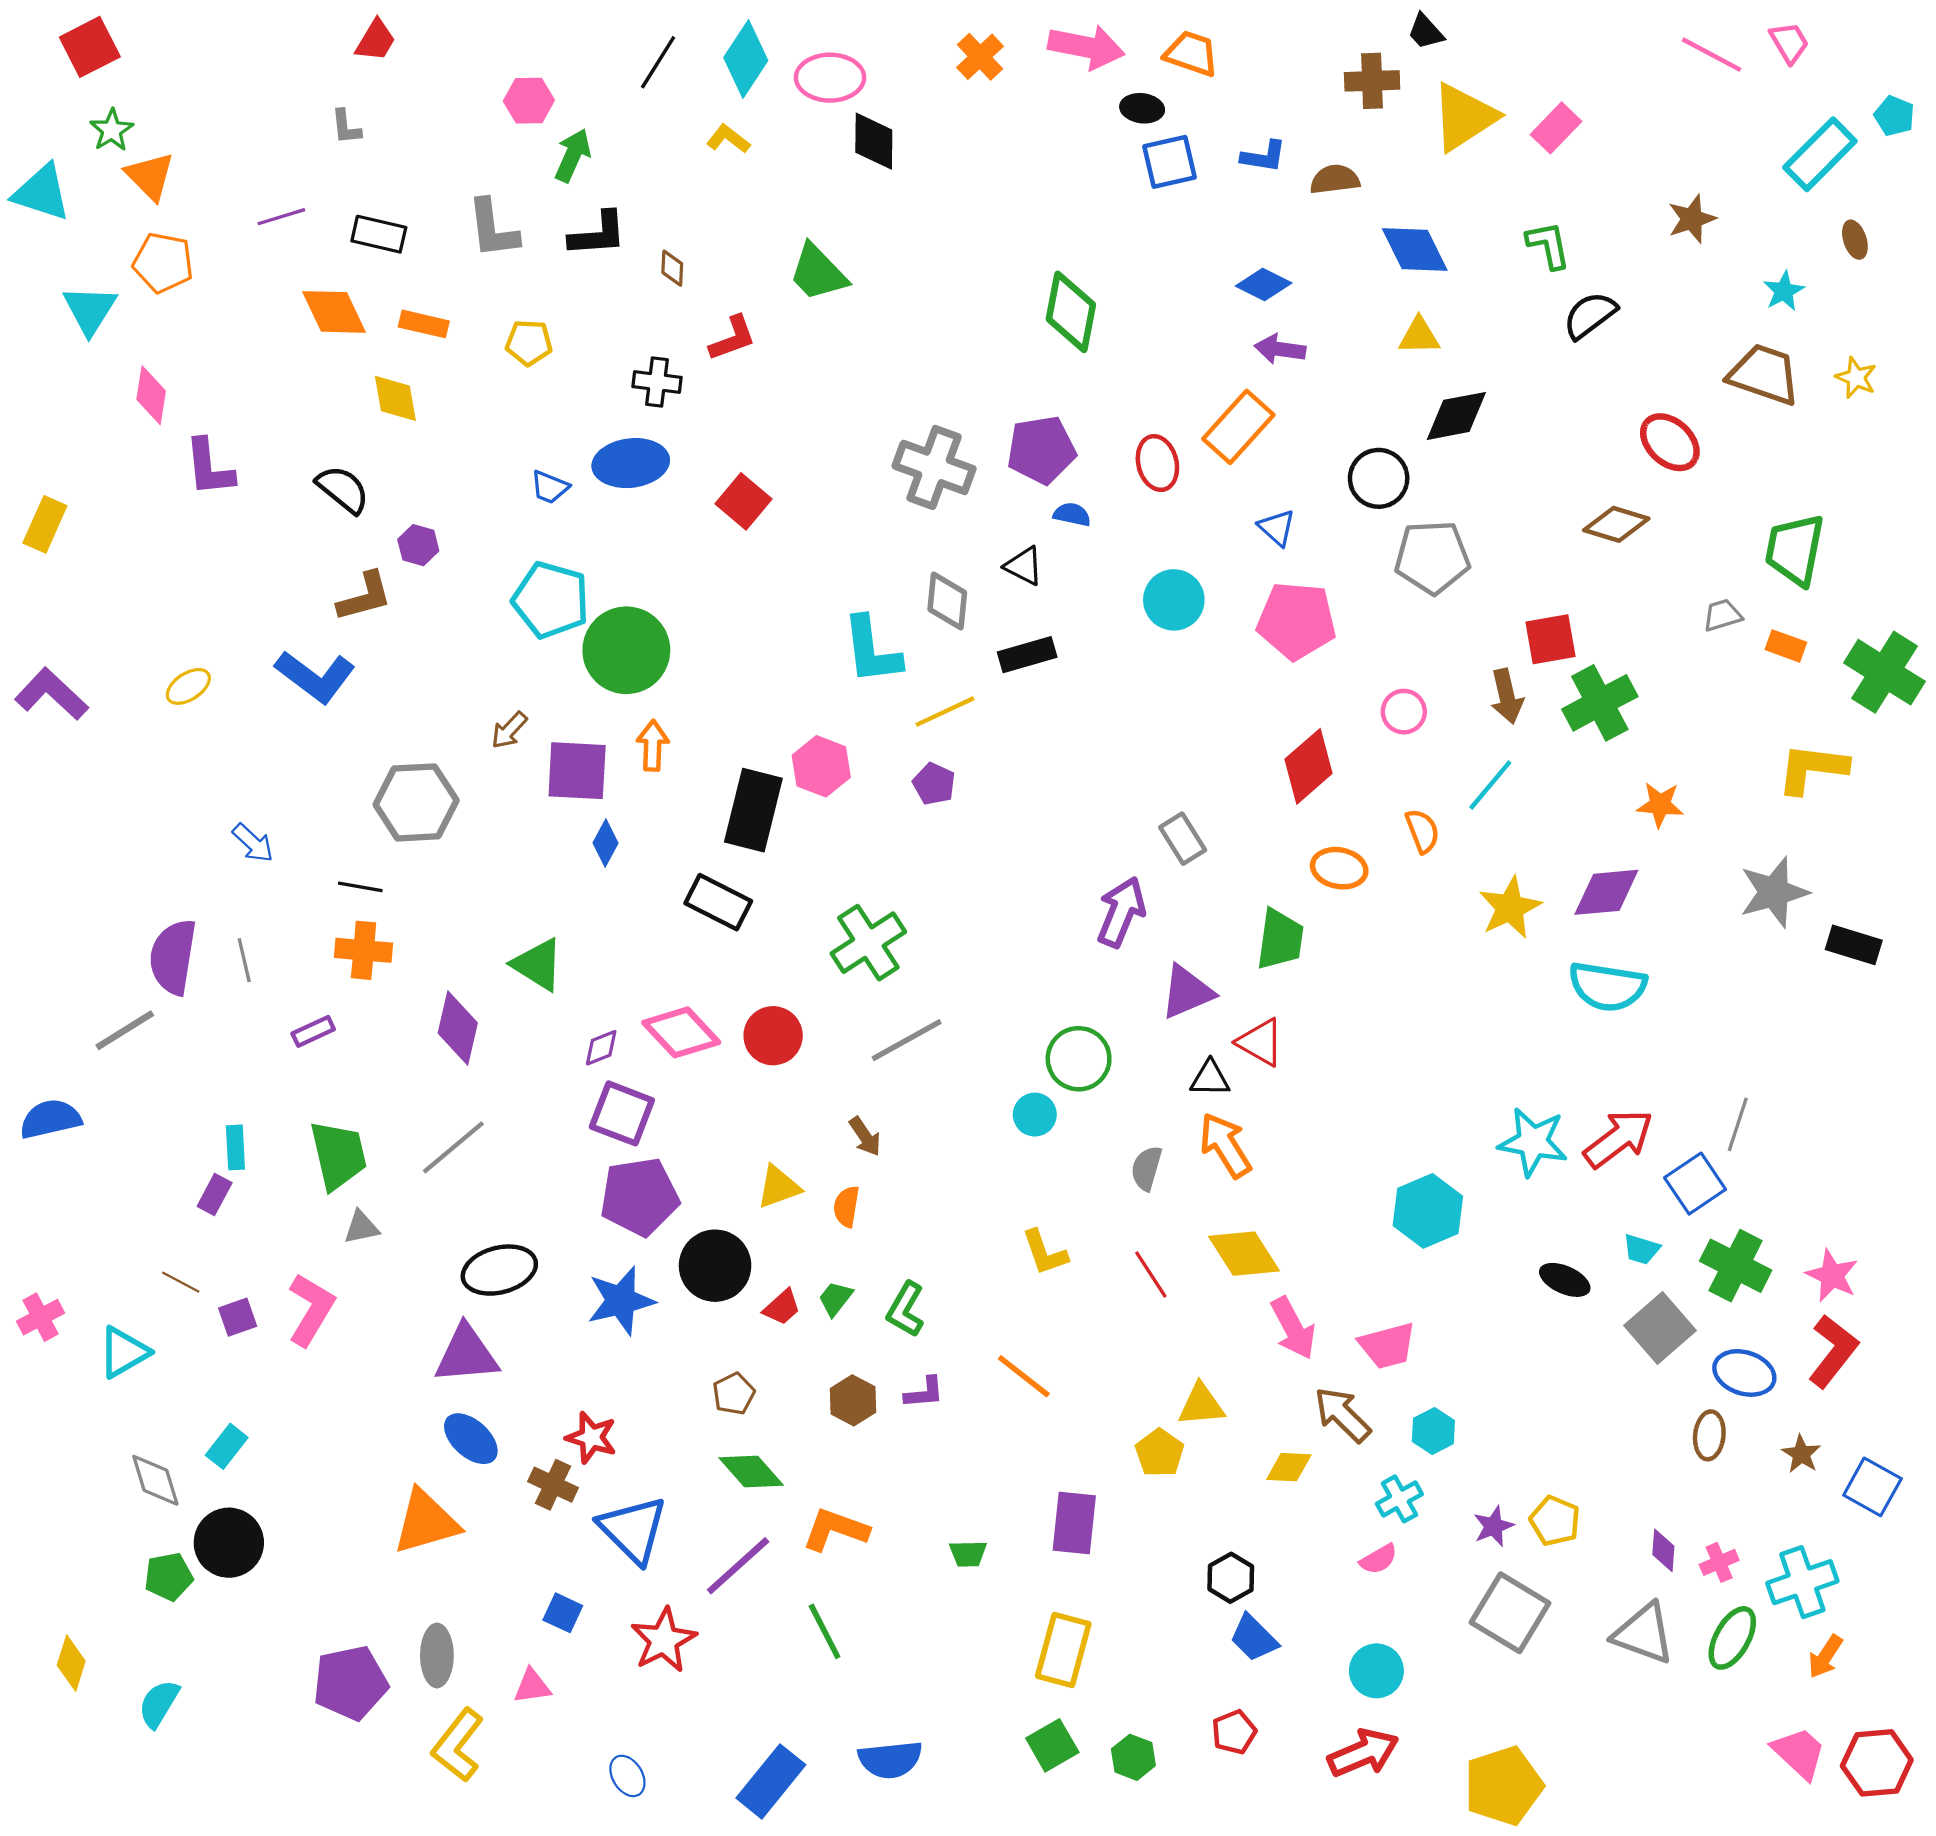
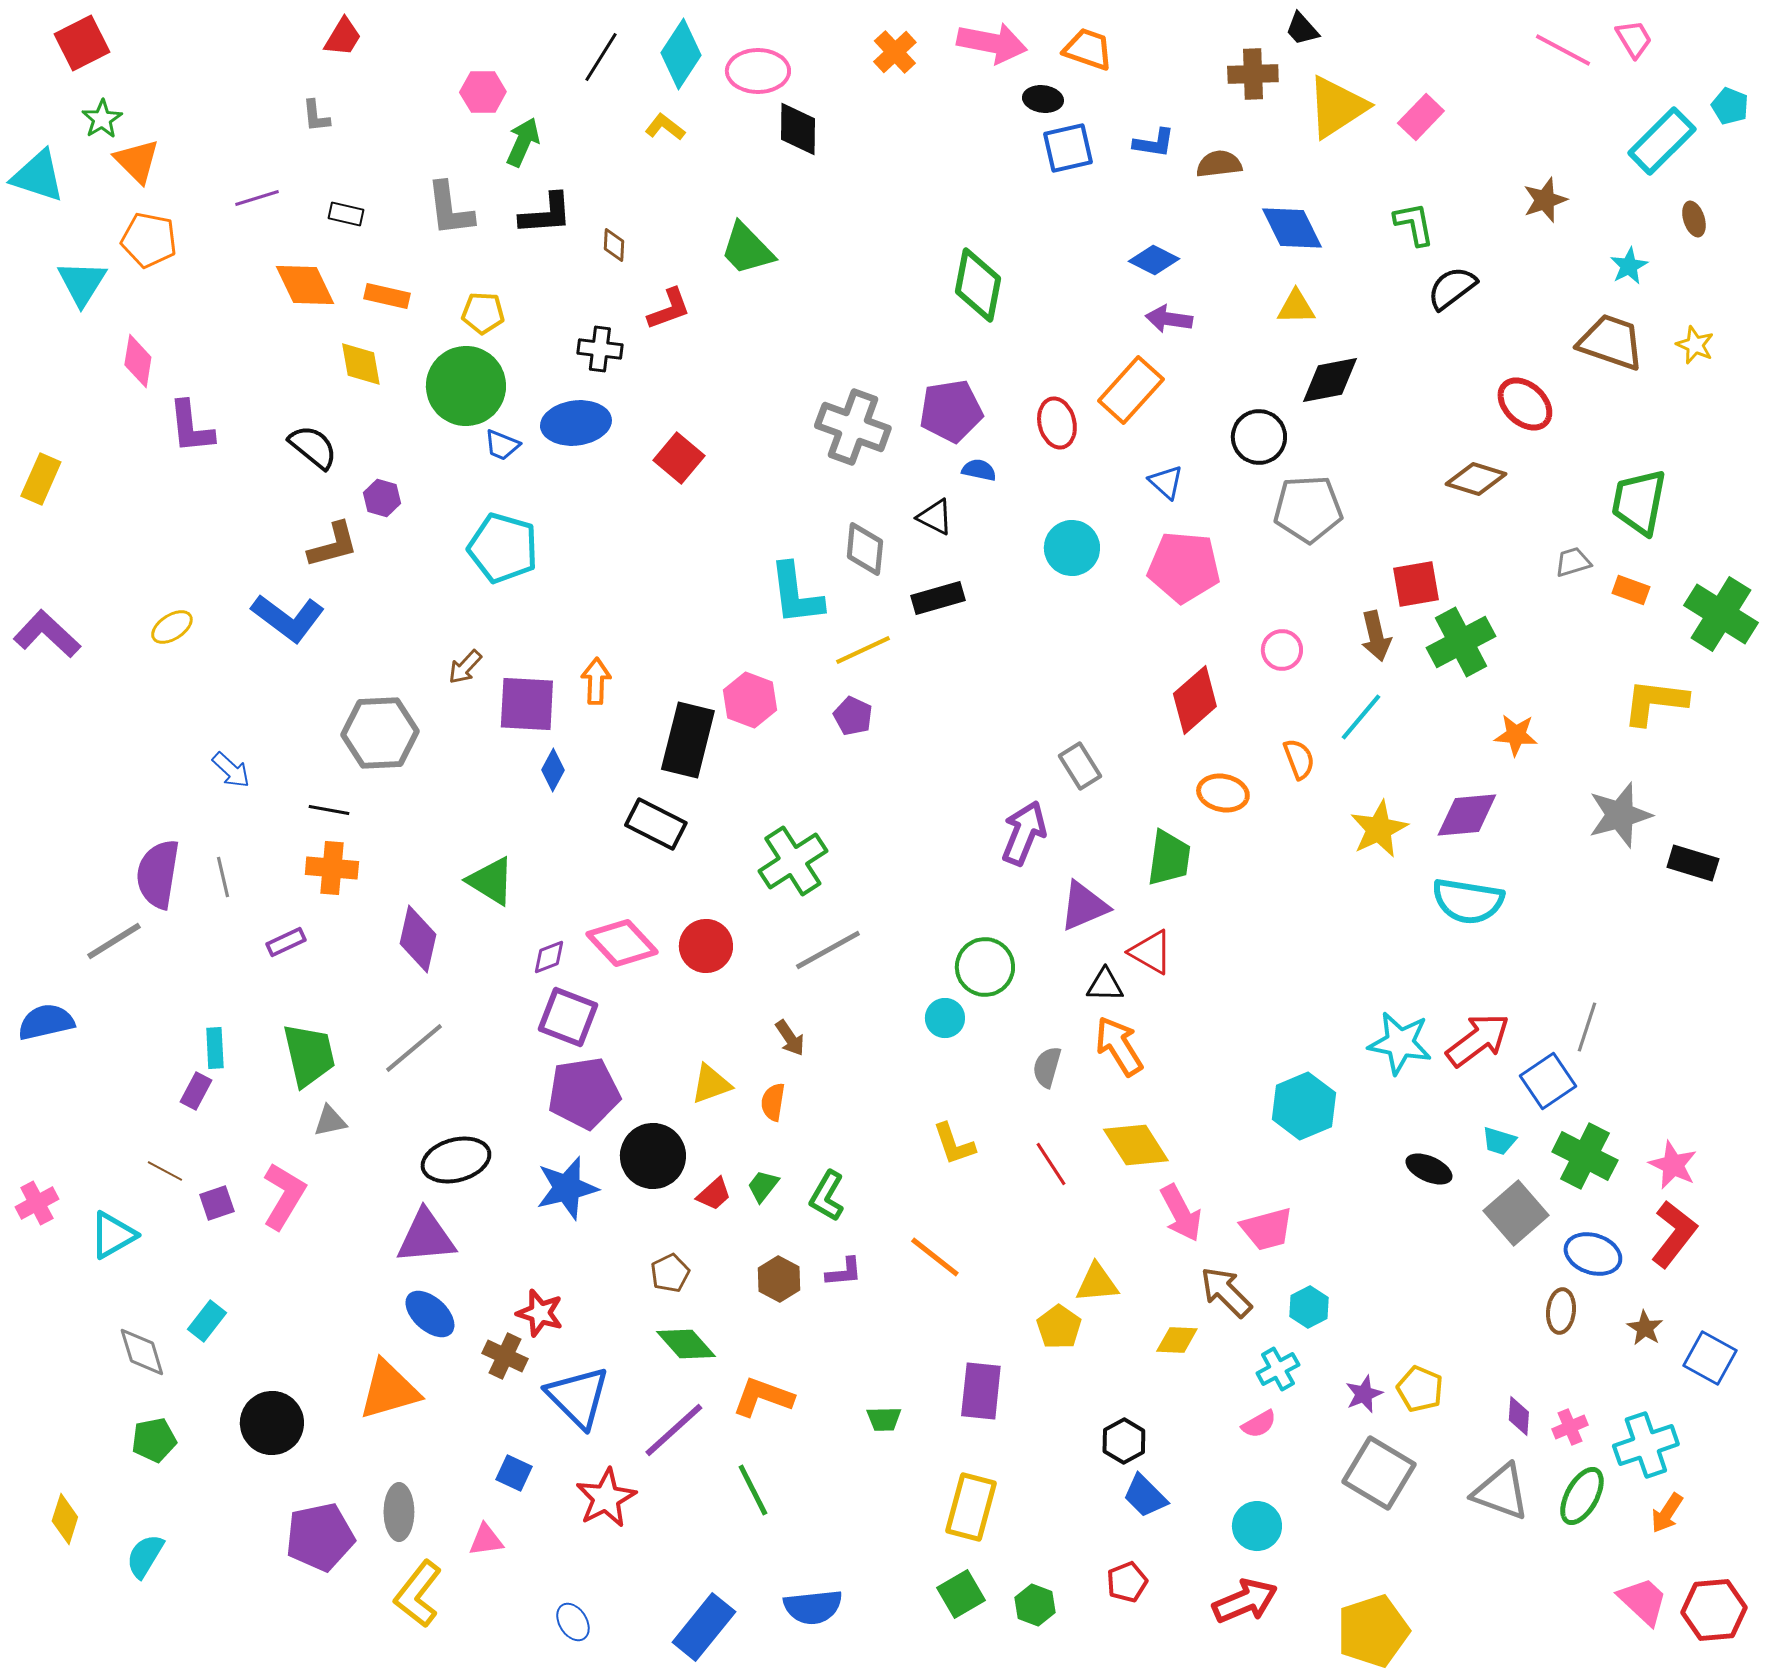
black rectangle: (379, 234) -> (346, 214), size x0.7
green circle: (626, 650) -> (466, 386), moved
black circle: (229, 1543) -> (272, 1423), moved

